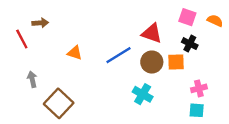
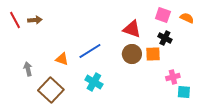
red line: (22, 39) -> (15, 20), moved
orange triangle: (75, 53) -> (62, 59), moved
blue line: (118, 55) -> (90, 51), moved
cyan cross: (143, 94) -> (94, 82), moved
cyan square: (197, 110) -> (184, 92), moved

